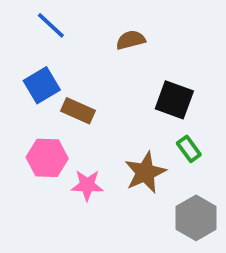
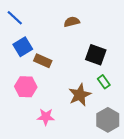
blue line: (51, 25) -> (15, 18), moved
pink star: (87, 185) -> (46, 117), moved

